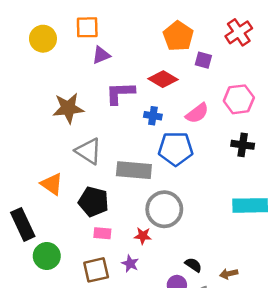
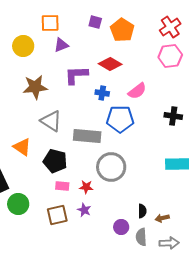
yellow circle: (43, 39) -> (23, 46), moved
purple square: (203, 60) -> (95, 22), moved
pink hexagon: (239, 99) -> (170, 56), moved
red star: (143, 236) -> (86, 187), moved
black semicircle: (193, 265) -> (142, 211), moved, turned 56

